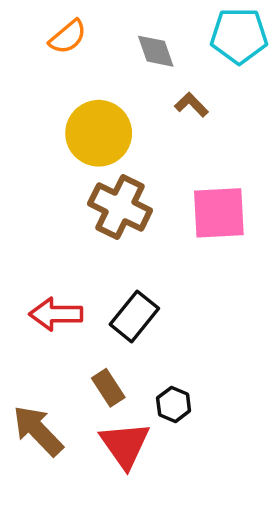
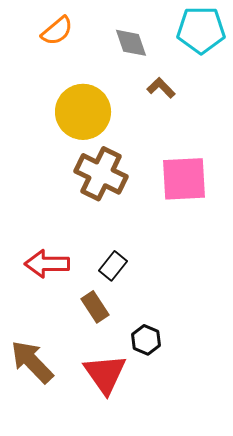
black rectangle: (134, 316) -> (113, 266), size x0.7
brown rectangle: (108, 388) -> (95, 307), moved

